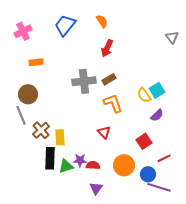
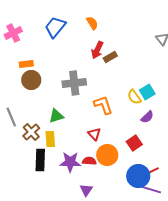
brown rectangle: (109, 79) -> (110, 57), moved
brown circle: (28, 94) -> (31, 80), moved
red line: (164, 158) -> (152, 171), moved
purple star: (80, 160) -> (70, 162), size x1.5
red semicircle: (93, 165) -> (89, 161), moved
orange circle: (124, 165) -> (107, 155), moved
green triangle: (66, 166) -> (56, 116), moved
blue circle: (148, 174) -> (138, 176), size x1.5

